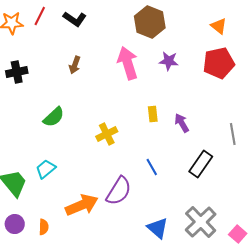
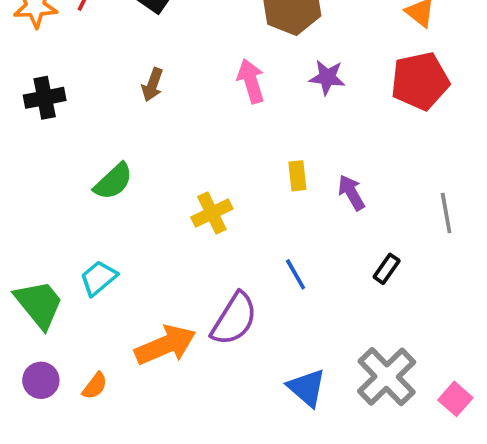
pink arrow: (128, 63) -> (251, 81), size x0.7
black rectangle: (201, 164) -> (387, 269), size x0.6
orange semicircle: (44, 227) -> (95, 386), turned 35

